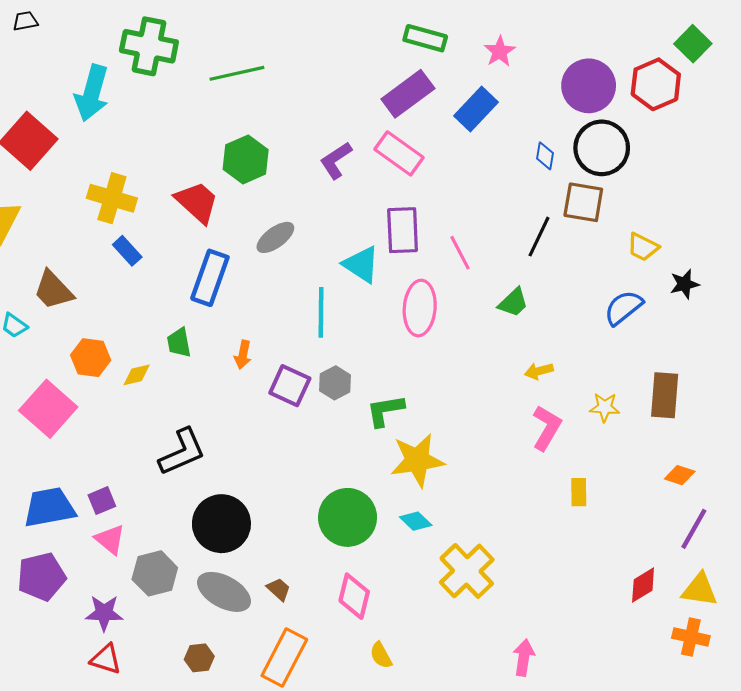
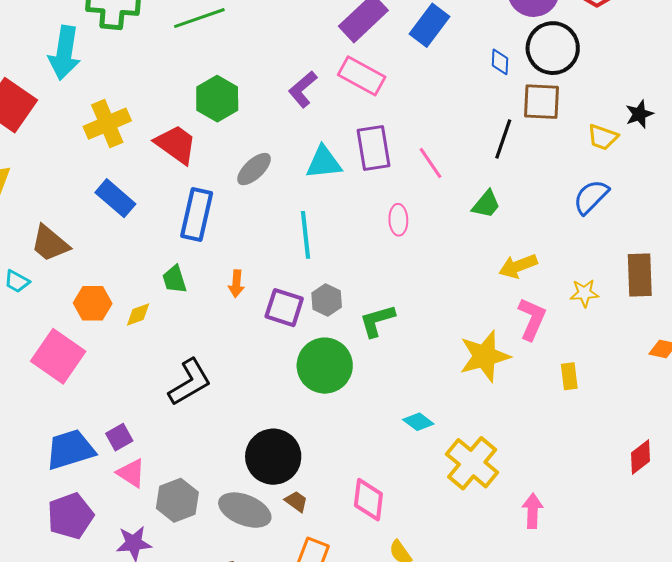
yellow cross: (112, 198) -> (107, 124), moved, turned -33
blue rectangle: (127, 251) -> (115, 198), size x1.4
cyan triangle: (361, 264) -> (324, 162), moved, turned -33
black star: (685, 284) -> (639, 114), moved
pink ellipse: (420, 308) -> (398, 220), size x0.6
yellow arrow: (539, 371) -> (518, 266), size x1.4
yellow star: (417, 460) -> (485, 356), moved
green circle: (348, 517) -> (325, 366), moved
black circle: (221, 524) -> (273, 457), moved
pink arrow: (524, 658) -> (533, 511), moved

